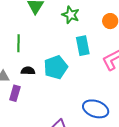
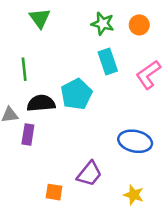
green star: (71, 15) -> (103, 24), moved
black semicircle: (28, 71) -> (41, 103), size x1.5

